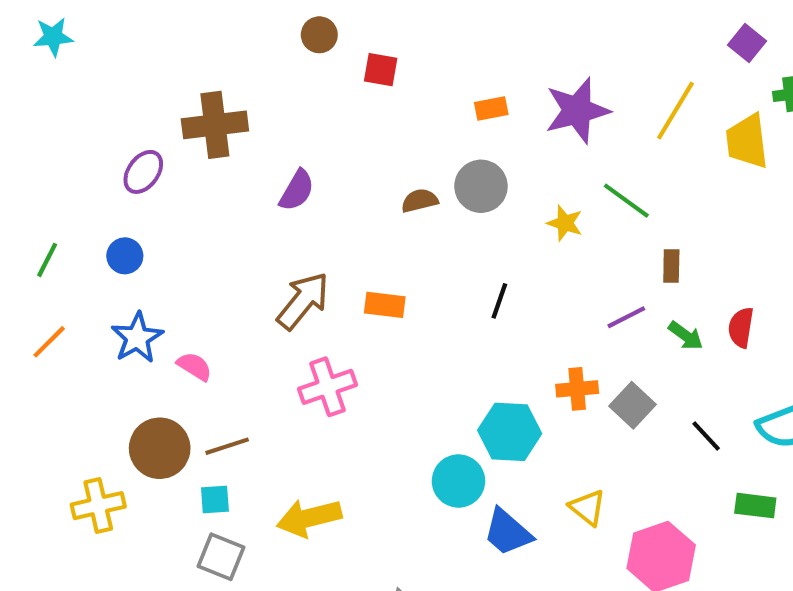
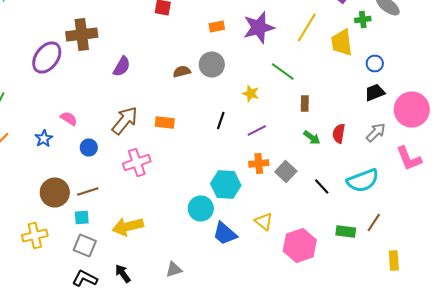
purple ellipse: (143, 172) -> (47, 58), size x1.5
yellow star: (565, 223) -> (251, 94), moved
blue circle: (125, 256) -> (89, 148), moved
purple line: (626, 317) -> (257, 130), moved
blue star: (137, 338) -> (44, 138), size x0.7
pink semicircle: (194, 366) -> (69, 118), moved
yellow cross: (98, 506) -> (35, 236), moved
green rectangle: (755, 506) -> (346, 232), moved

